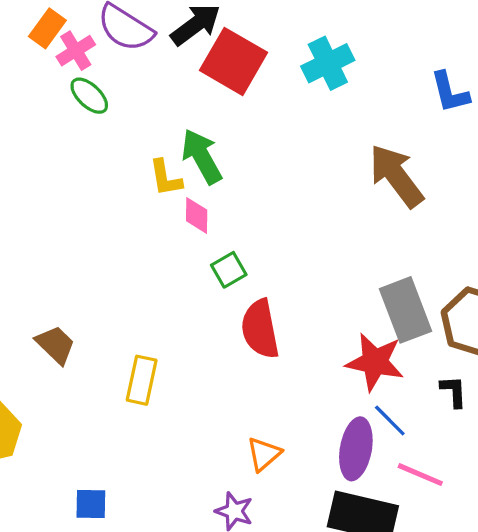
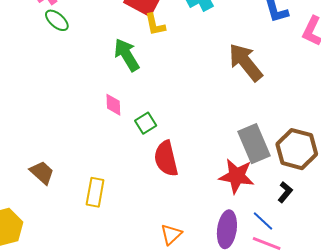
yellow L-shape: (165, 178) -> (155, 25), moved
pink diamond: (197, 215) -> (113, 105), moved
black L-shape: (454, 391) -> (285, 192), turned 45
blue line: (390, 420) -> (263, 221), moved

